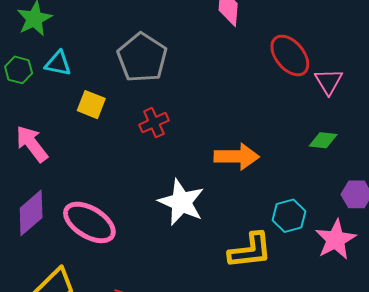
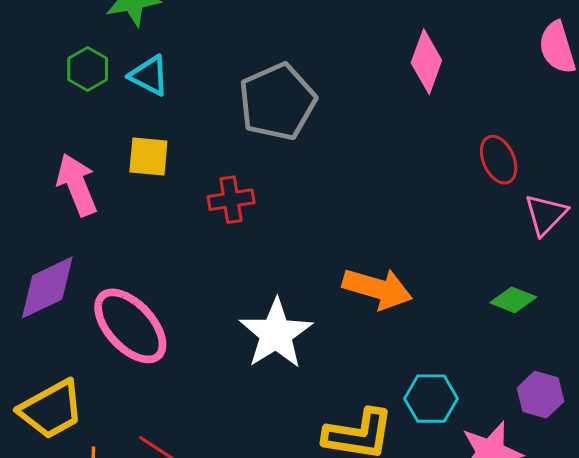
red ellipse: (290, 55) -> (499, 160), size x0.7
yellow square: (91, 105) -> (148, 156), moved, turned -32
red cross: (154, 123) -> (231, 200), moved

